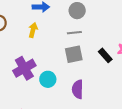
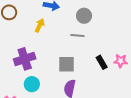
gray square: (74, 54) -> (66, 64), moved
cyan circle: (48, 79) -> (32, 84), moved

